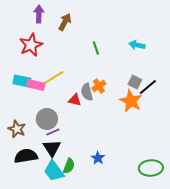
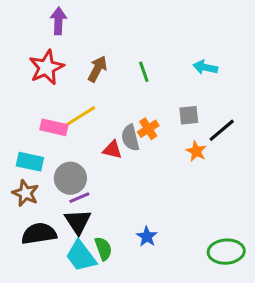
brown arrow: (65, 22) -> (97, 69), moved
cyan rectangle: (22, 81) -> (30, 162), moved
gray square: (135, 82) -> (189, 115), moved, turned -32
orange star: (131, 101) -> (196, 151), size x0.6
green semicircle: (69, 166) -> (103, 249), turned -42

